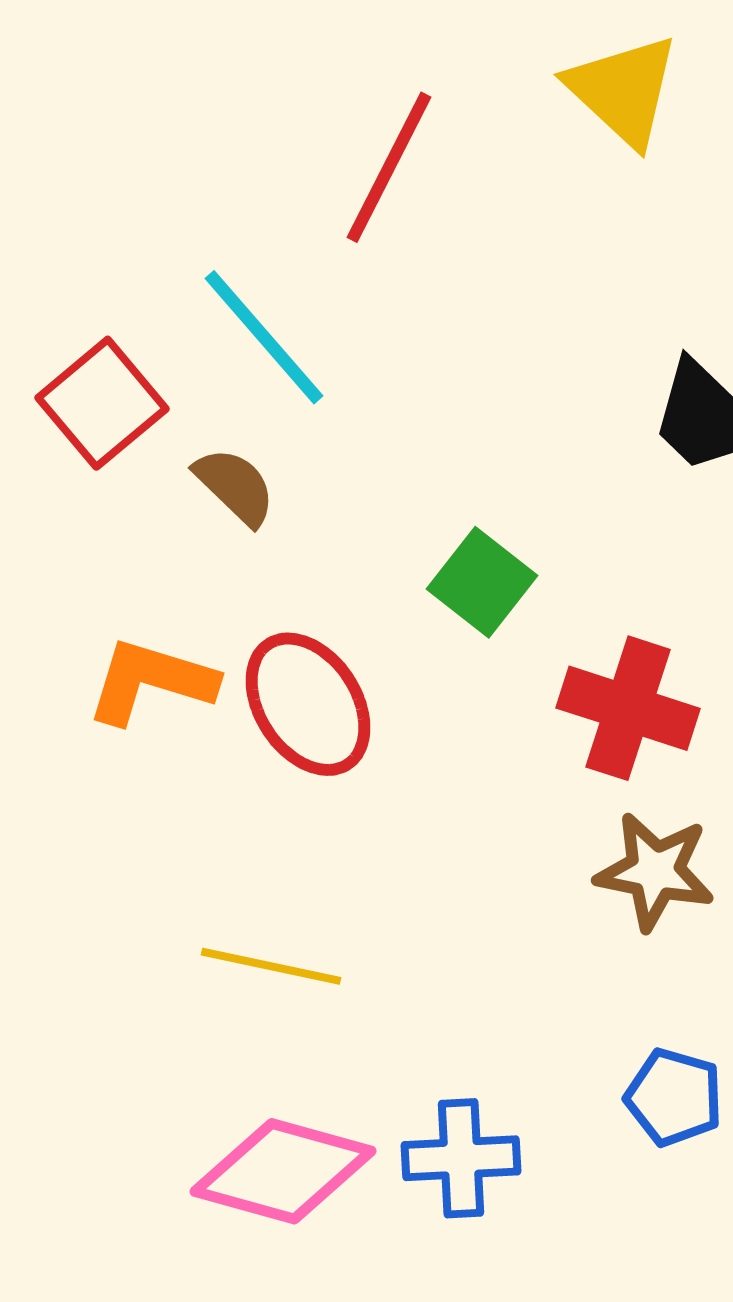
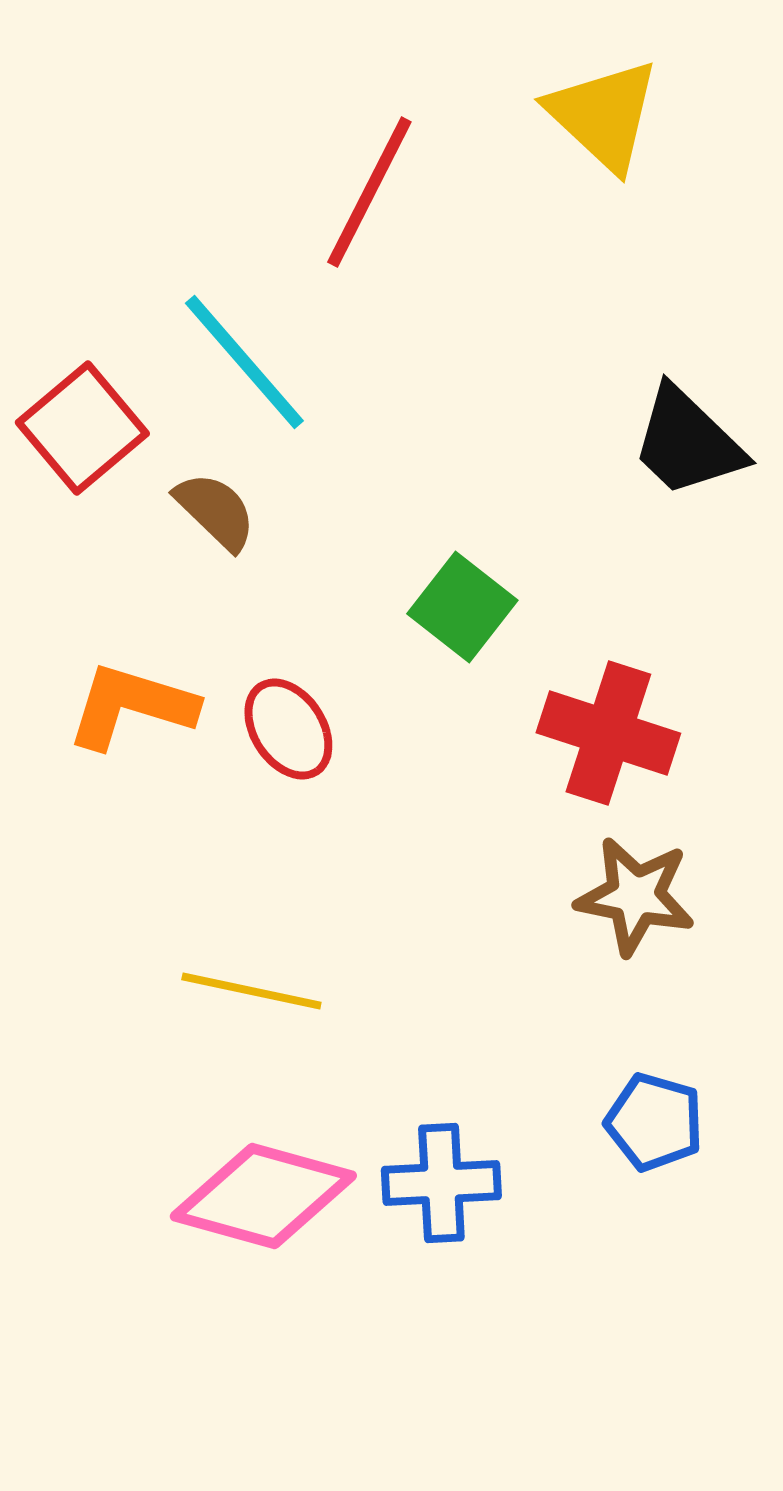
red ellipse: (308, 704) -> (288, 729), size x0.7

